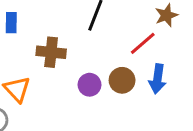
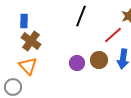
brown cross: (51, 52) -> (31, 41), moved, turned 30

